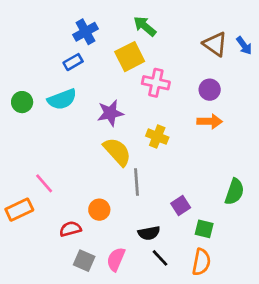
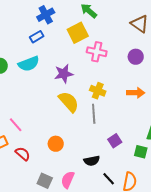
orange arrow: (210, 121) -> (136, 93), moved
gray line: (137, 182) -> (94, 114), moved
red semicircle: (70, 229) -> (23, 154), moved, turned 56
green square: (204, 229) -> (141, 152), moved
black line: (160, 258) -> (109, 179), moved

